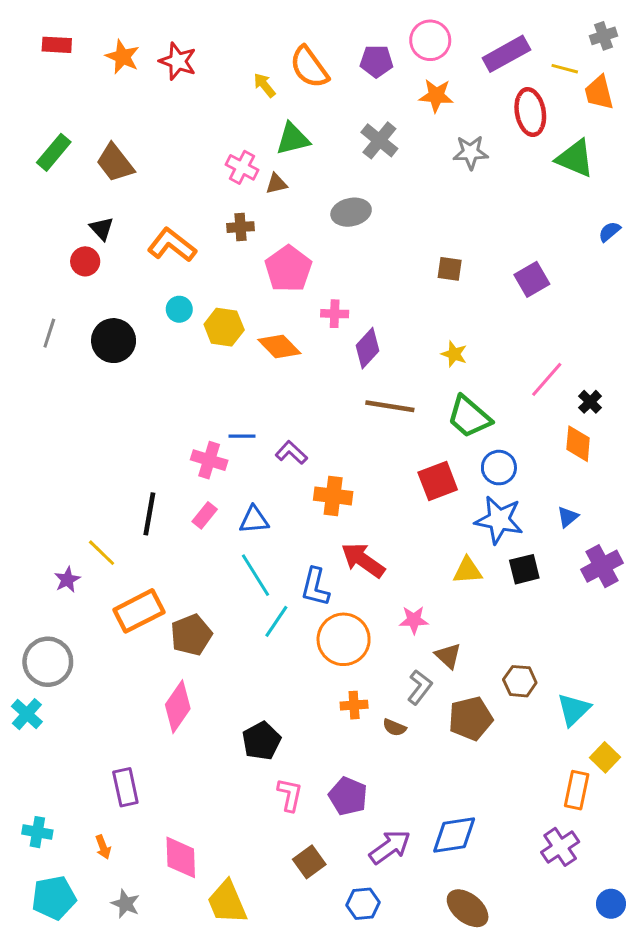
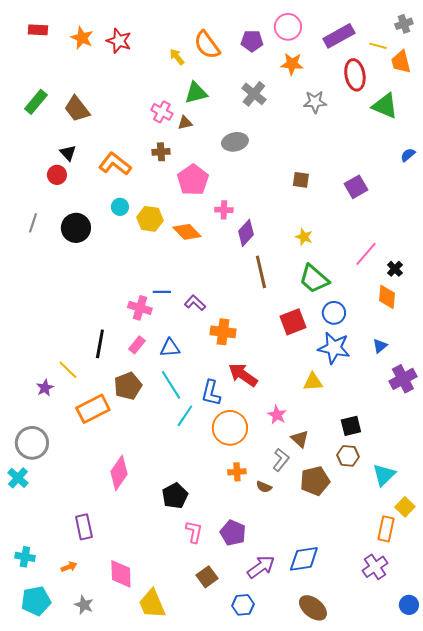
brown line: (390, 406) -> (261, 272), turned 68
black square: (524, 569) -> (351, 426), moved
pink star: (414, 620) -> (277, 415), turned 30
brown pentagon: (191, 635) -> (128, 386), moved
orange arrow: (103, 847) -> (69, 567), turned -91

